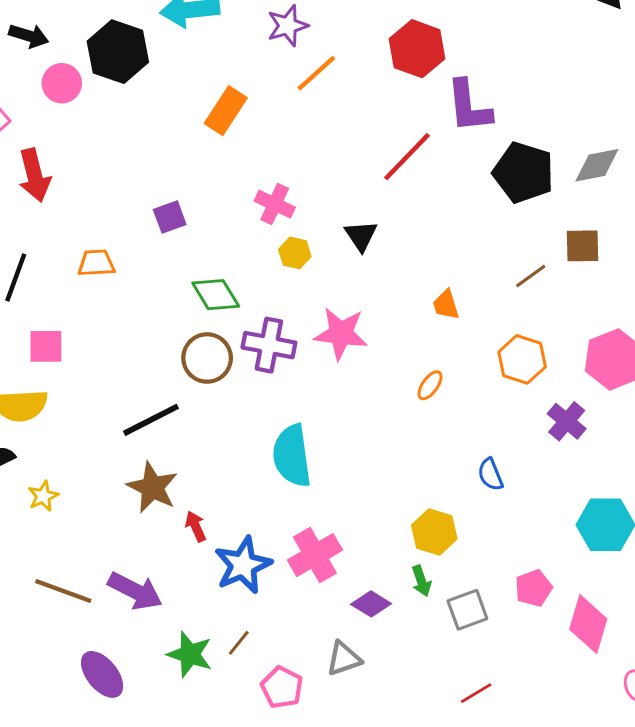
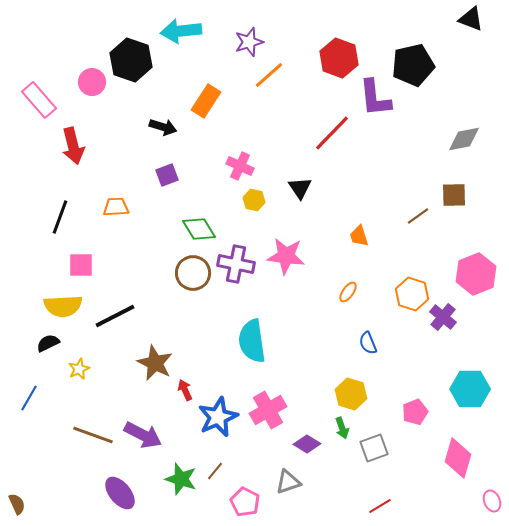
black arrow: (29, 36) -> (163, 127), moved
black pentagon: (524, 172) -> (413, 65), moved, turned -30
orange hexagon: (522, 359) -> (412, 294), moved
black line: (151, 420) -> (115, 316), moved
blue semicircle: (490, 474) -> (368, 343), moved
pink pentagon: (534, 588) -> (415, 412), moved

